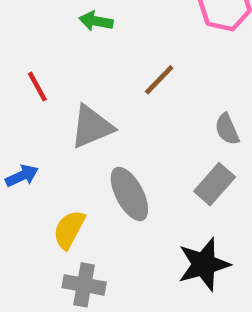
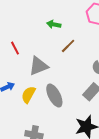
green arrow: (96, 21) -> (54, 24), moved
yellow semicircle: (69, 230) -> (28, 95), moved

